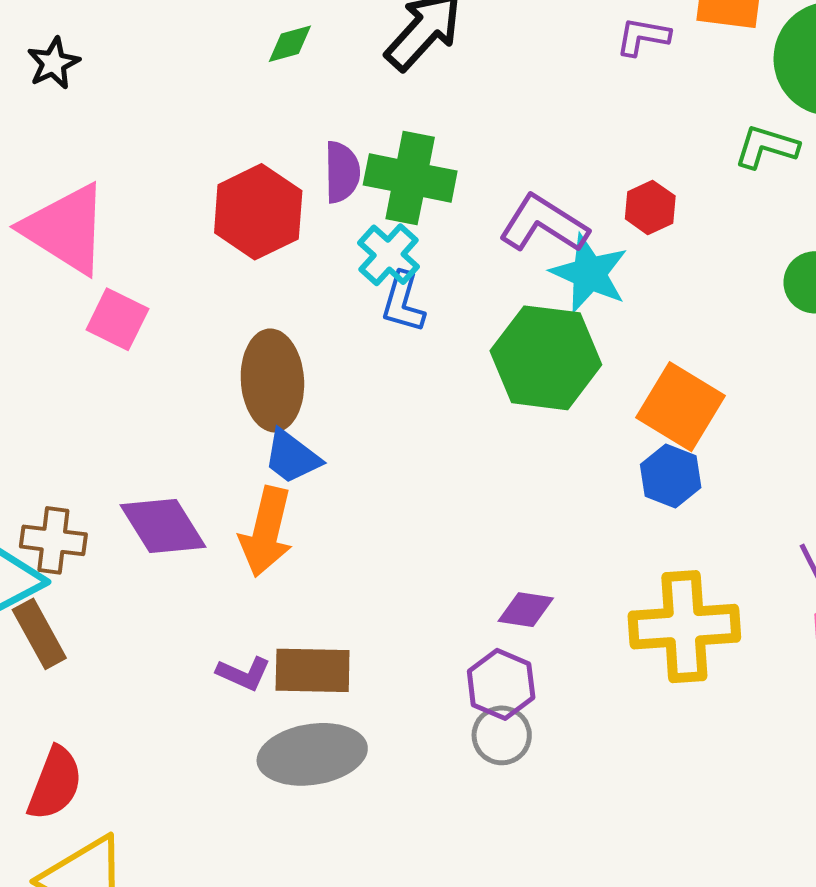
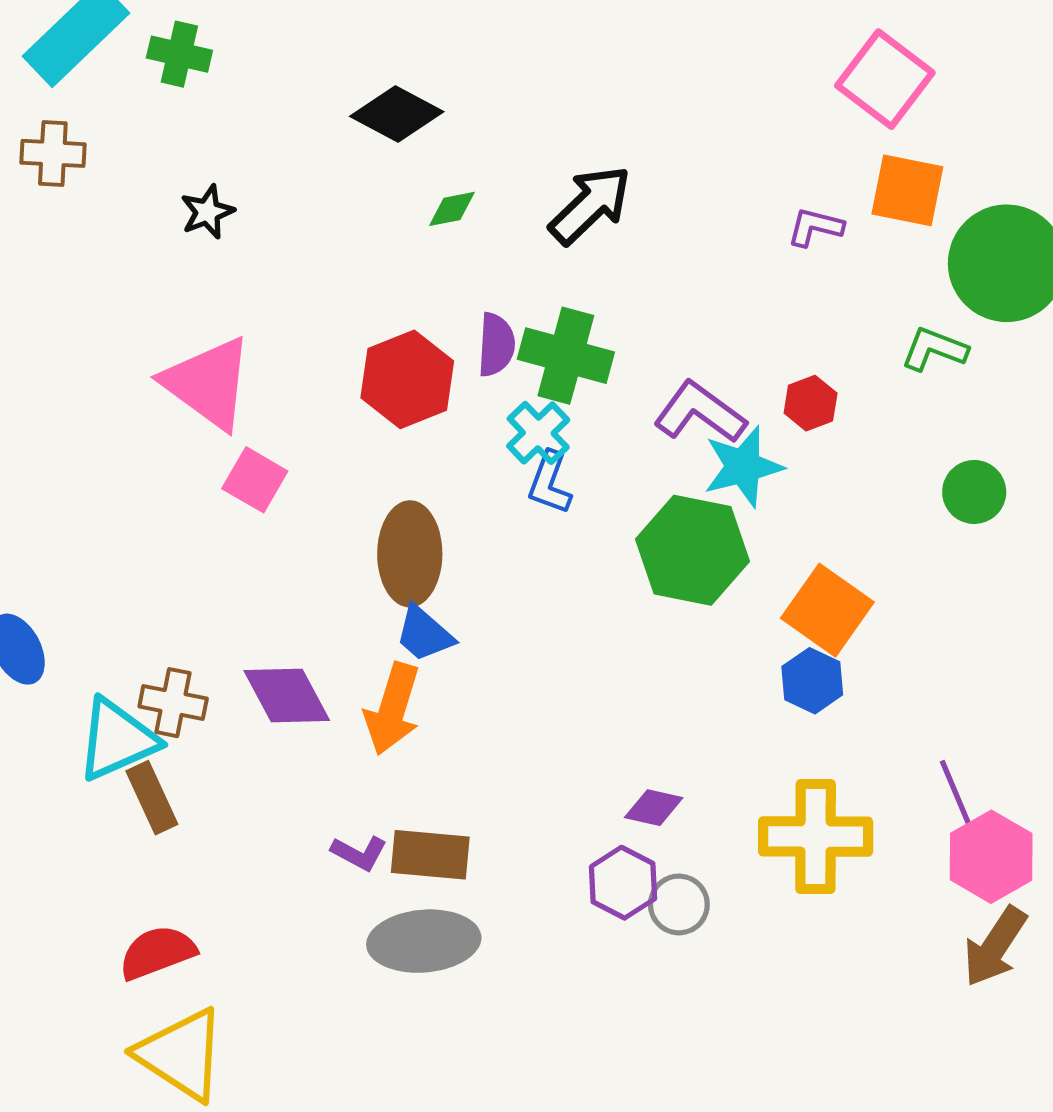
cyan star: (589, 273) -> (743, 467), turned 30
gray circle: (502, 735) -> (679, 904), moved
red semicircle: (55, 783) -> (157, 953), turned -136

